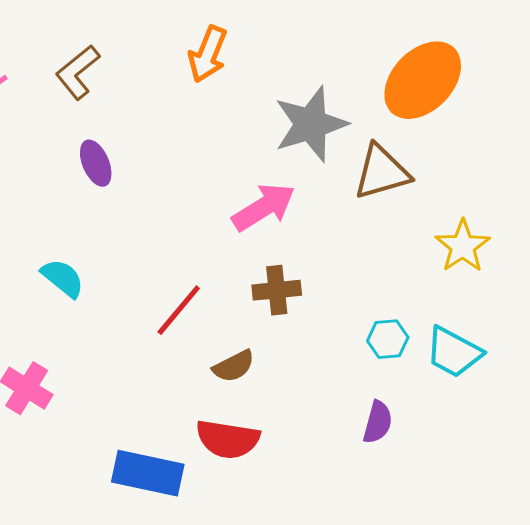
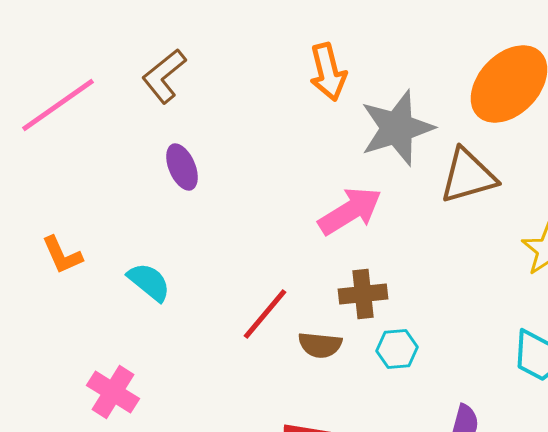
orange arrow: (208, 54) -> (328, 72), moved, turned -36
cyan hexagon: (388, 339) -> (397, 349), moved
brown semicircle: (234, 366) -> (320, 345), moved, turned 33

